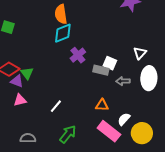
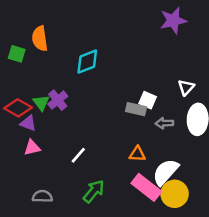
orange semicircle: (61, 14) -> (40, 39), moved
purple cross: (78, 55) -> (58, 100), moved
green triangle: (27, 73) -> (41, 103), moved
white semicircle: (124, 119) -> (166, 172), size x1.6
yellow circle: (142, 133) -> (175, 194), moved

